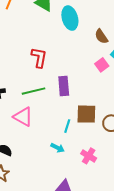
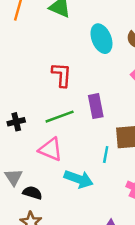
cyan ellipse: (70, 18) -> (101, 39), moved
cyan arrow: (58, 148) -> (79, 179), moved, size x1.6

